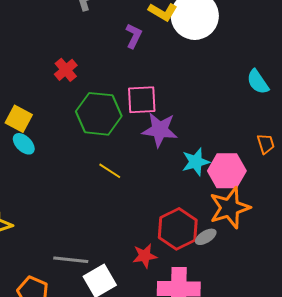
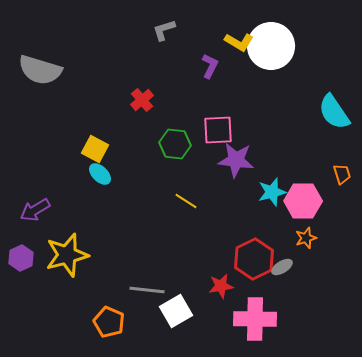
cyan semicircle: (258, 82) -> (334, 112), size x1.4
green hexagon: (99, 114) -> (175, 144), size x0.7
orange star: (230, 208) -> (306, 238), size x0.5

